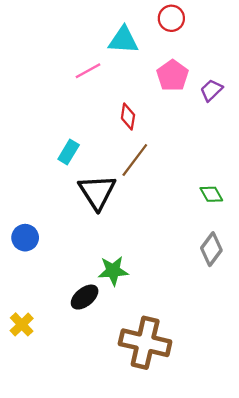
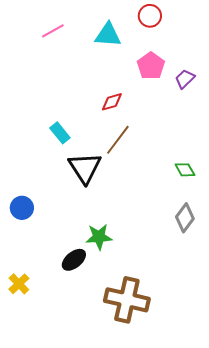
pink line: (88, 71) -> (53, 31), moved
red diamond: (128, 117) -> (112, 102), turned 65
cyan rectangle: (69, 152) -> (60, 133), turned -70

